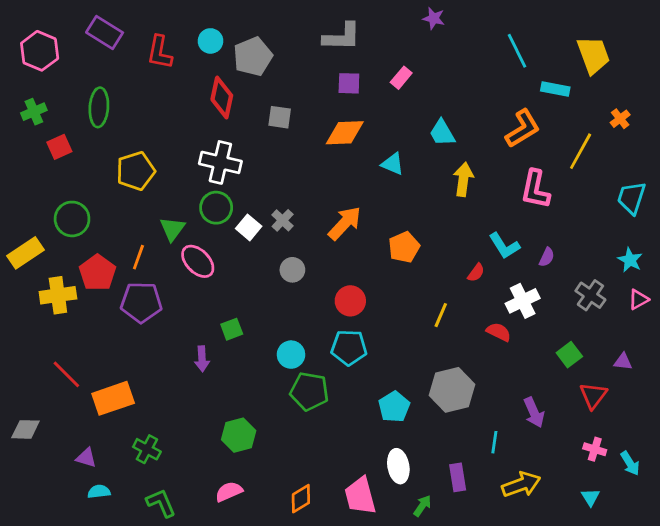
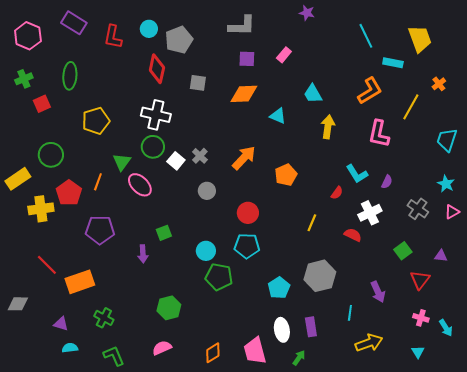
purple pentagon: (141, 302) -> (100, 230), moved
purple rectangle: (458, 477) -> (311, 327), moved

